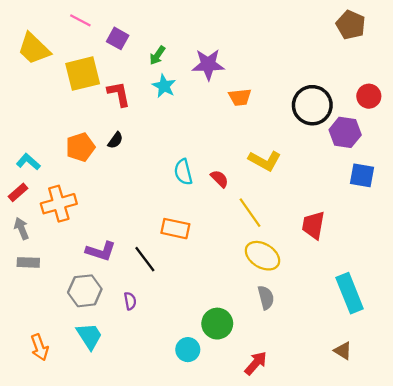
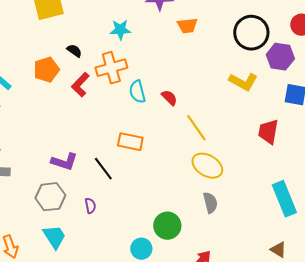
cyan star: (164, 86) -> (120, 30), moved, turned -30
red L-shape: (119, 94) -> (80, 85), moved, turned -125
black semicircle: (115, 140) -> (74, 51), moved, turned -91
yellow L-shape: (265, 161) -> (243, 82), moved
orange cross: (59, 204) -> (111, 68), moved
red trapezoid: (313, 225) -> (268, 132), moved

